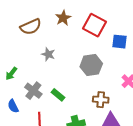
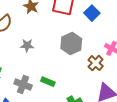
blue square: (120, 42) -> (92, 13), turned -35
brown cross: (101, 100) -> (96, 63), moved, turned -35

